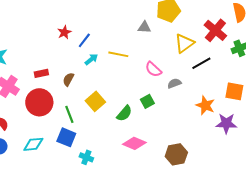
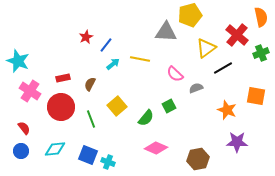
gray triangle: (144, 27) -> (166, 32), size x1.6
purple star: (226, 123) -> (237, 142), moved
blue square: (66, 137) -> (88, 155), moved

